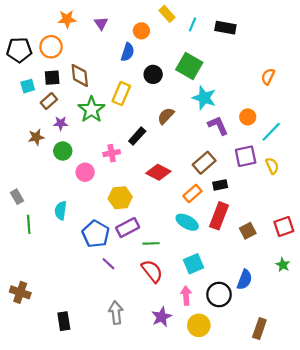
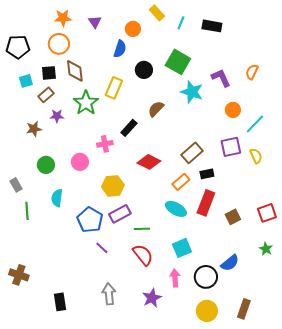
orange circle: (51, 47) -> (59, 44), moved
purple L-shape: (218, 125) -> (221, 78), moved
green circle: (63, 151) -> (46, 165), moved
blue semicircle: (245, 280) -> (230, 263), turned 30
yellow circle: (199, 325) -> (207, 311), moved

